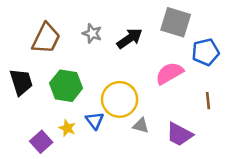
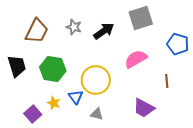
gray square: (176, 22) -> (141, 18), turned -35
blue pentagon: (206, 52) -> (178, 44), moved, turned 30
gray triangle: (141, 126) -> (97, 114), moved

